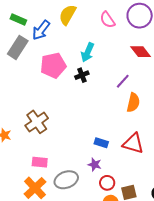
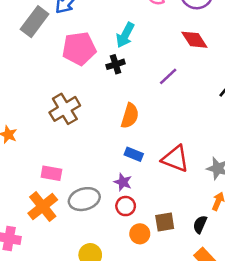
orange semicircle: (133, 102) -> (130, 116), moved
brown cross: (37, 122) -> (65, 109), moved
red circle: (107, 183) -> (126, 206), moved

